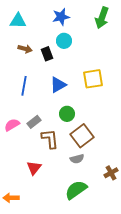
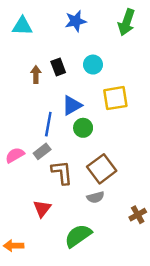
cyan circle: (64, 41) -> (93, 65), moved
brown arrow: (25, 49) -> (36, 74), moved, turned -104
blue line: (24, 86) -> (48, 124), moved
green circle: (67, 114) -> (83, 128), moved
green semicircle: (76, 190) -> (78, 236), moved

